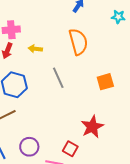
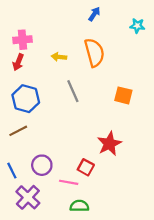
yellow arrow: (35, 49) -> (59, 57), moved
orange square: (105, 82) -> (123, 95), turned 30

